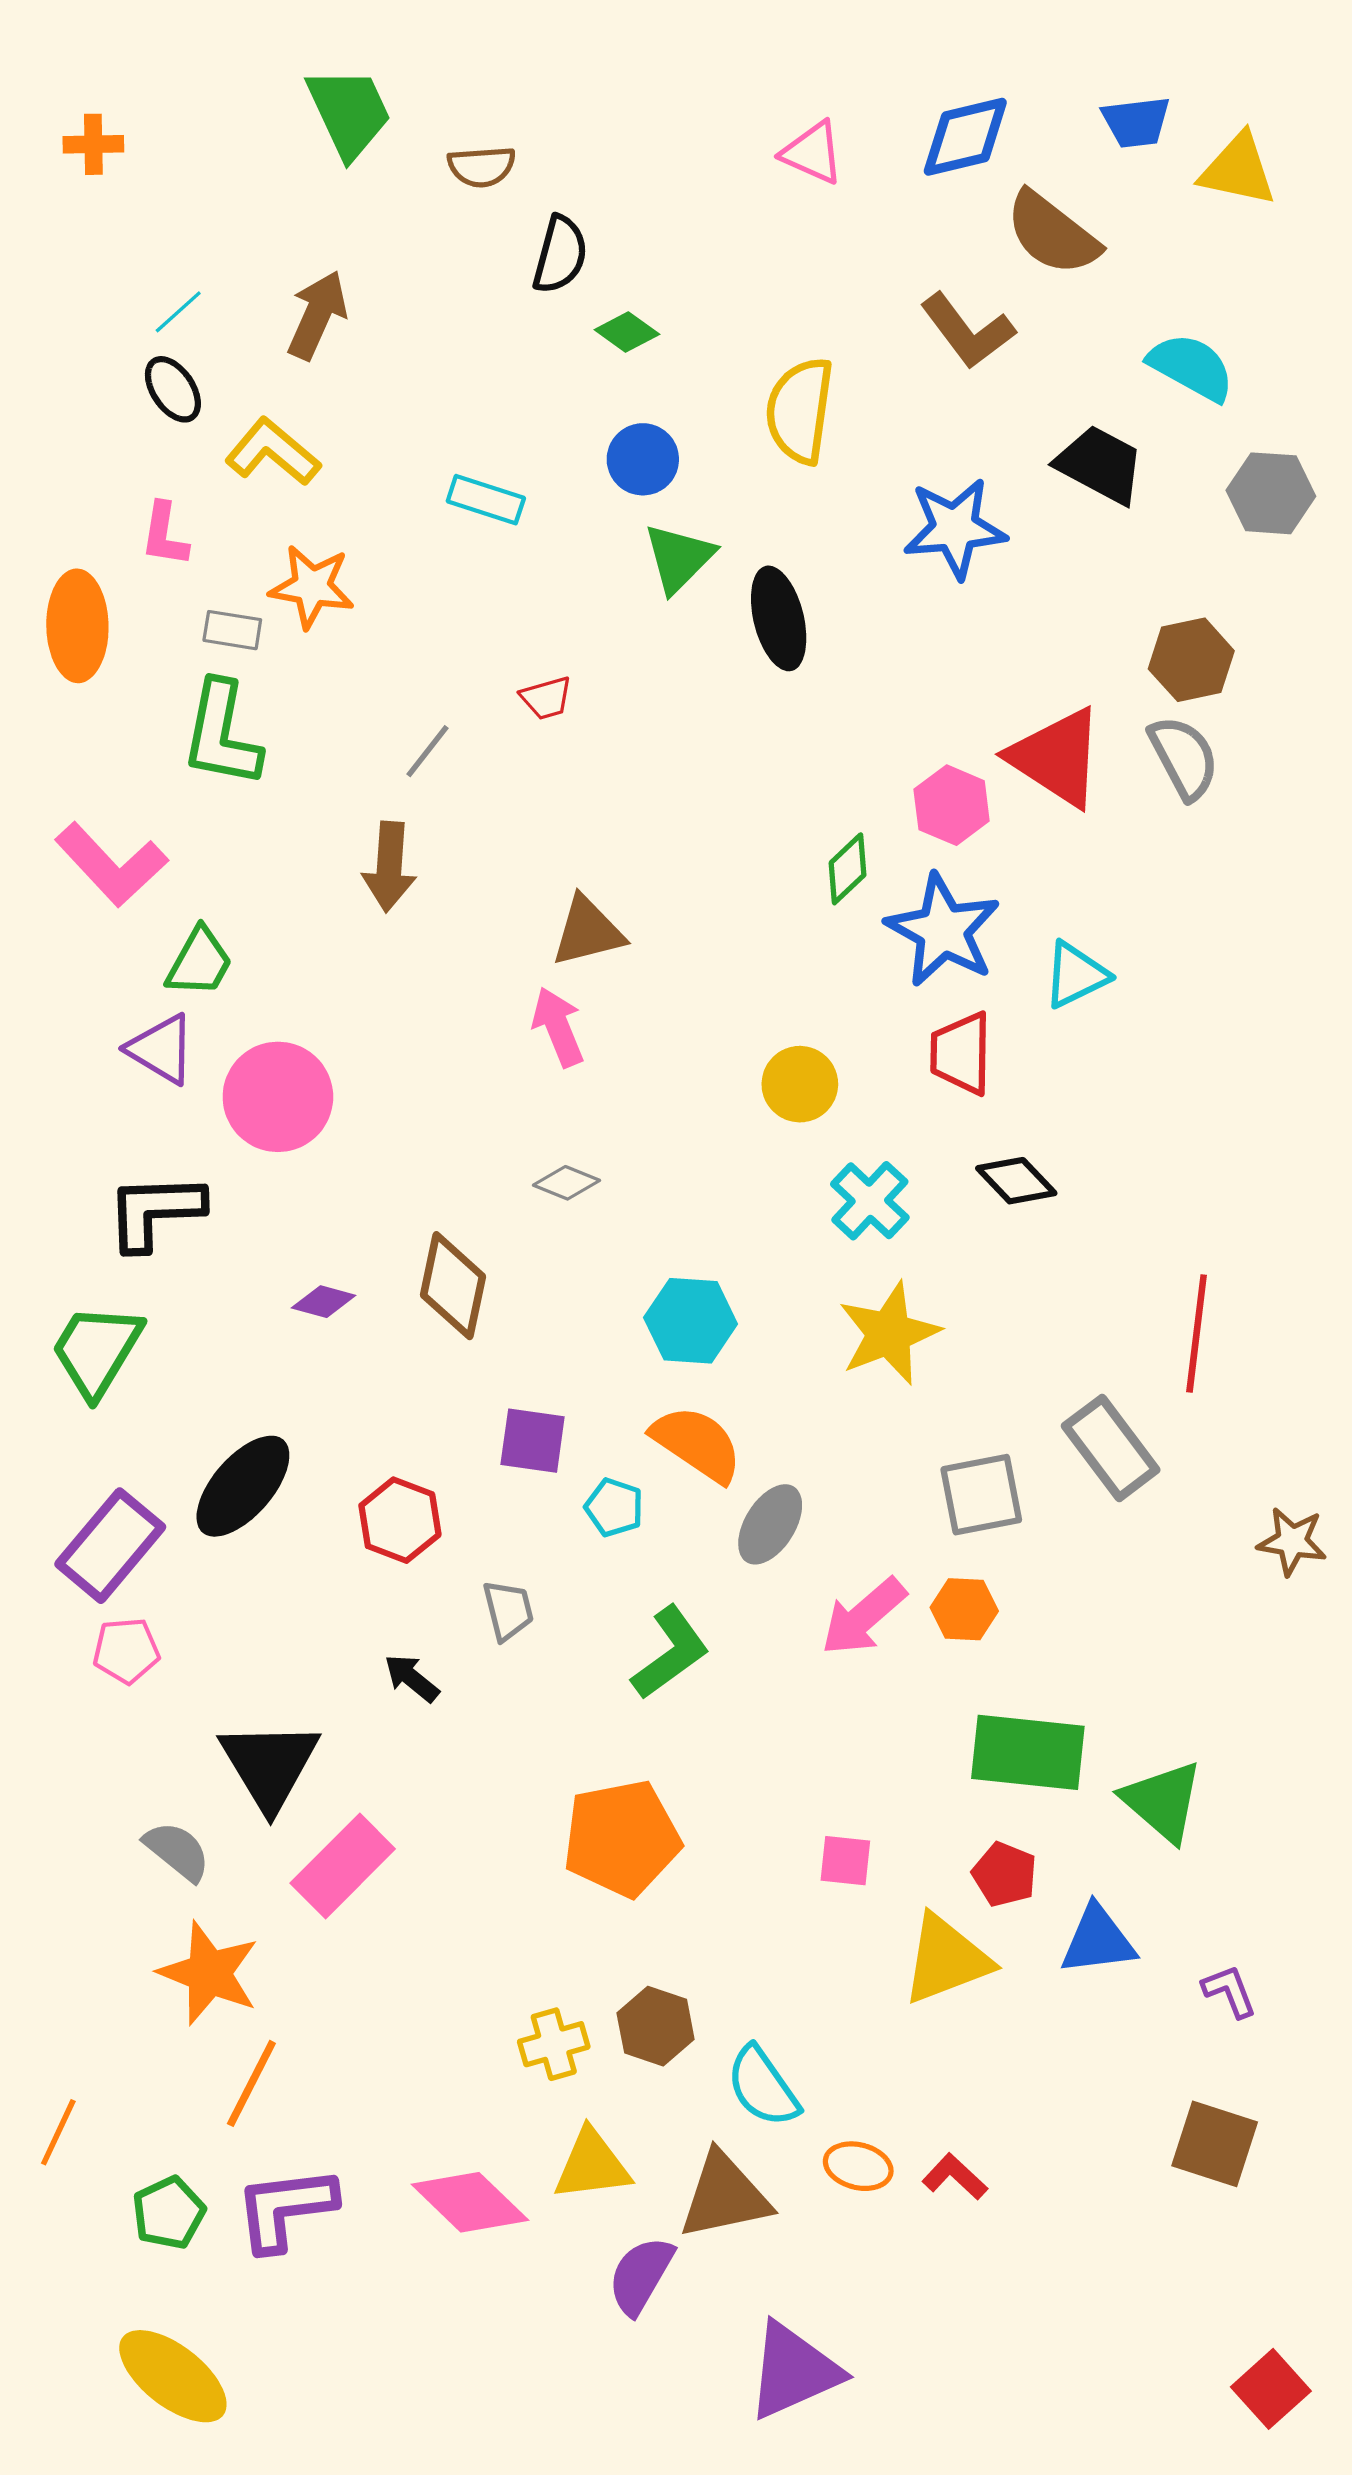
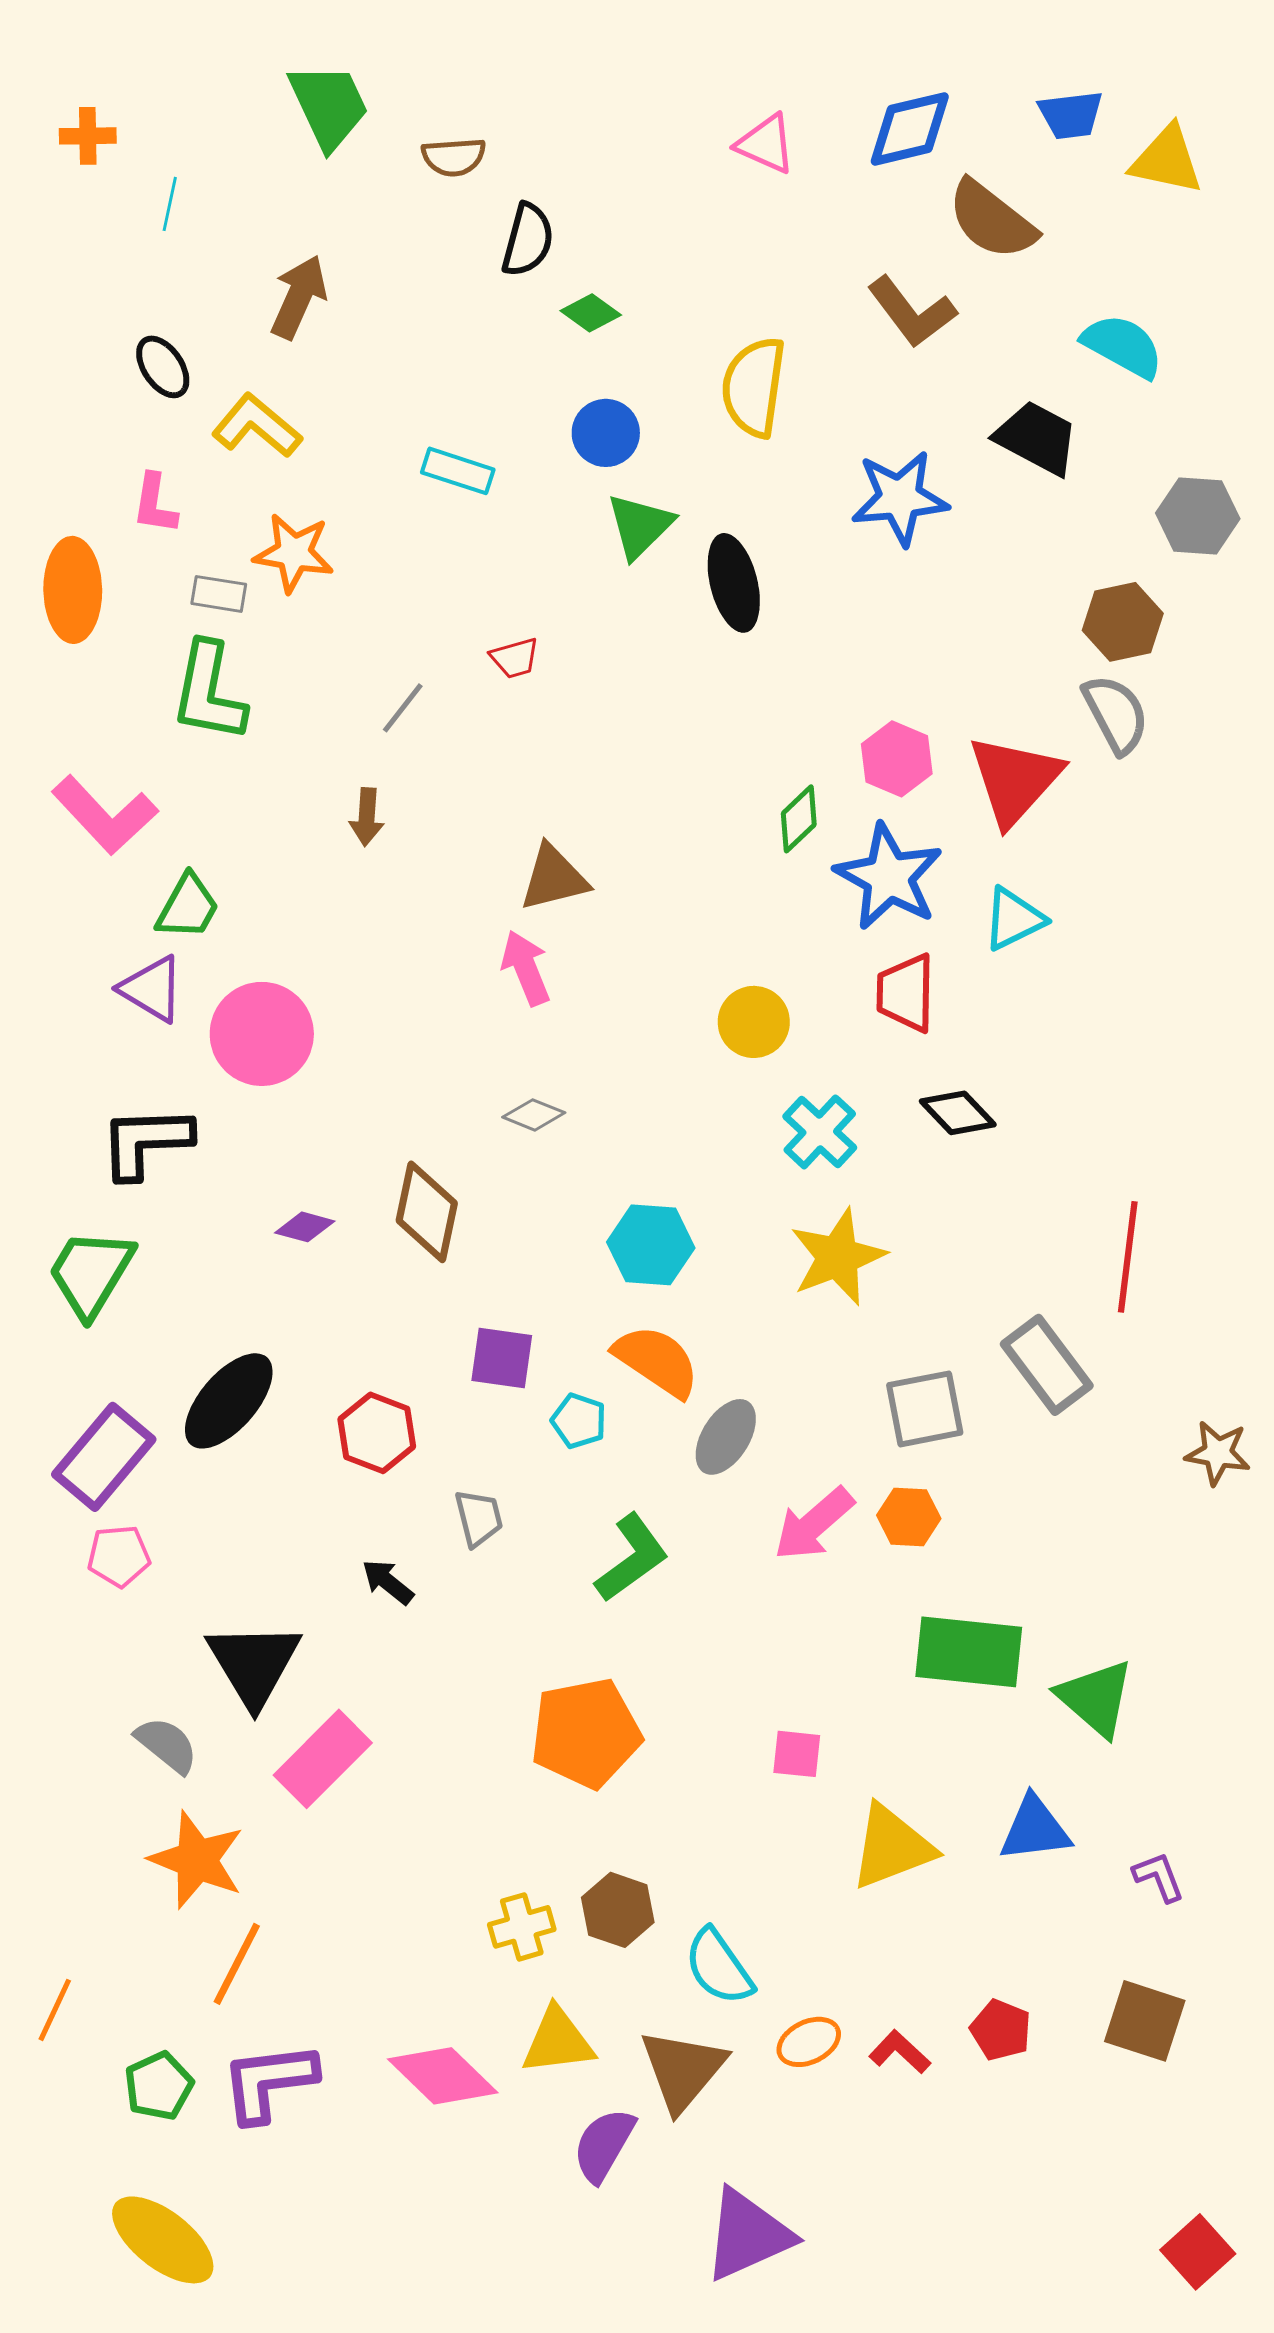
cyan line: (178, 312) -> (170, 204), moved, turned -36
gray hexagon: (1271, 493) -> (1198, 516), moved
red triangle: (1057, 757) -> (1015, 780), moved, turned 39
brown arrow: (389, 867) -> (367, 817), size x0.7
red pentagon: (1005, 1874) -> (1001, 2030), moved
orange ellipse: (858, 2166) -> (809, 2042), turned -40
brown triangle: (725, 2196) -> (683, 2070), turned -38

